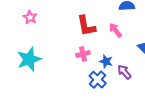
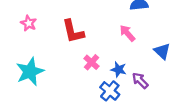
red L-shape: (86, 26) -> (73, 31), moved
pink cross: (83, 54) -> (92, 62), turned -32

